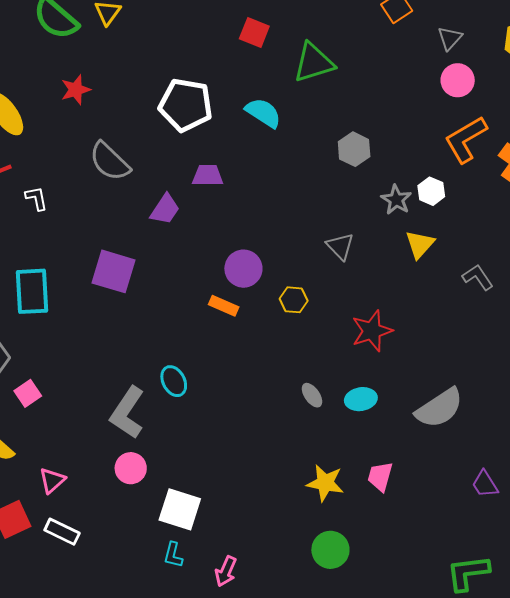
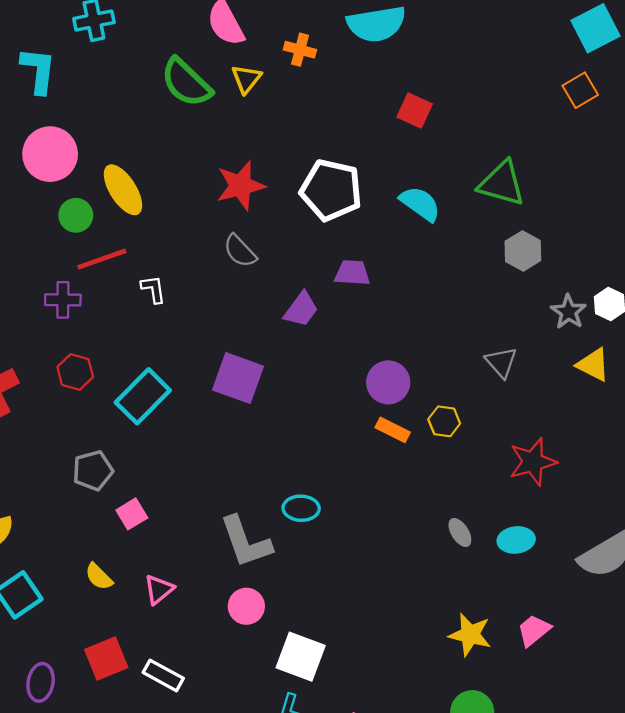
green triangle: (314, 63) -> (502, 183), moved, turned 30
red star: (76, 90) -> (241, 186), moved, size x1.4
gray semicircle: (110, 162) -> (240, 251), size x0.7
yellow triangle: (420, 244) -> (593, 365), turned -48
cyan rectangle: (32, 291) -> (143, 396), turned 45
orange rectangle: (224, 306) -> (393, 430), moved
cyan ellipse: (174, 381) -> (301, 508), turned -64
gray L-shape: (127, 413) -> (246, 542), turned -56
pink trapezoid: (380, 476) -> (534, 630), turned 32
pink triangle: (52, 480) -> (159, 589), moved

